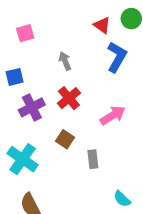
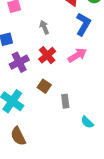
pink arrow: (113, 115) -> (77, 55), moved
cyan semicircle: (122, 199) -> (87, 122), moved

